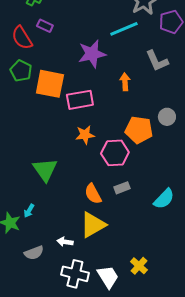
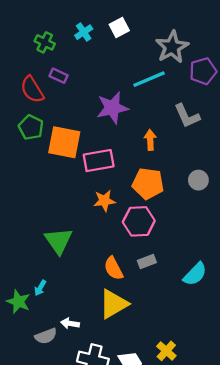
orange pentagon: (139, 130) -> (148, 184), moved
white arrow: (65, 242) -> (70, 323), moved

